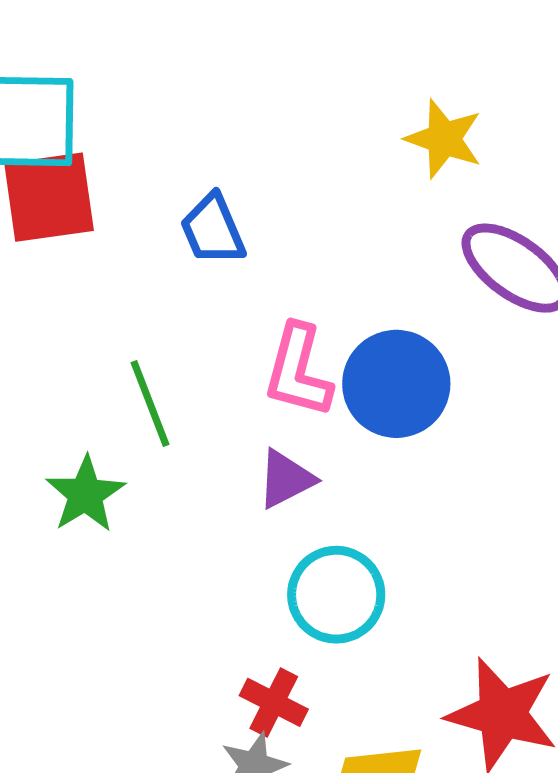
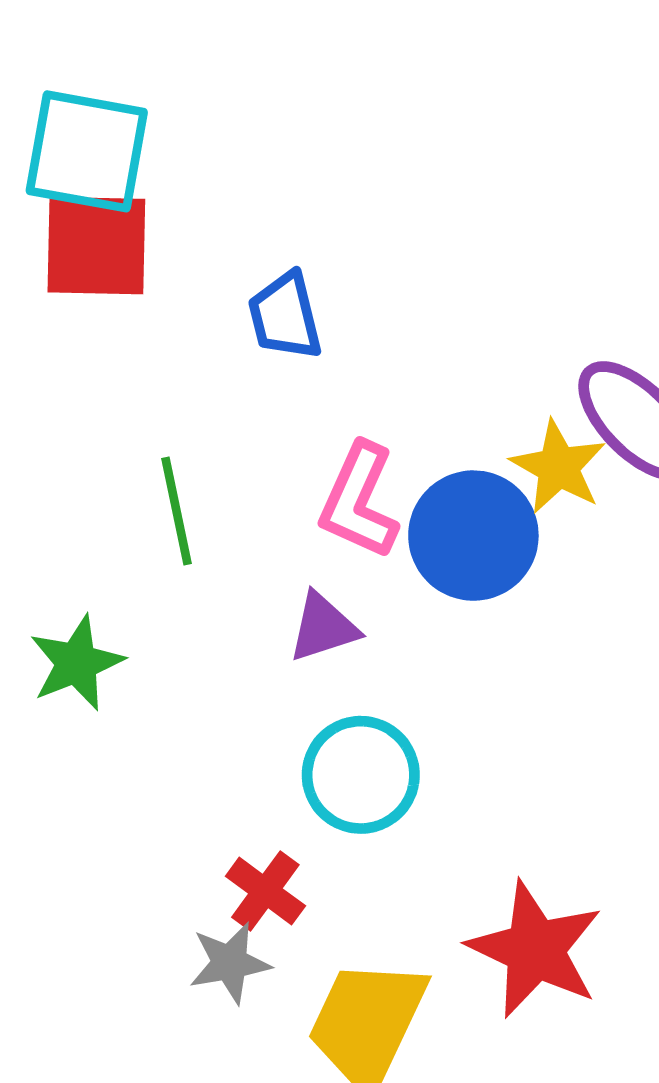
yellow star: (444, 139) -> (558, 467), moved
green star: (85, 494) -> (77, 663), moved

